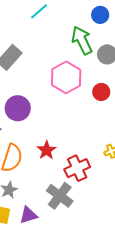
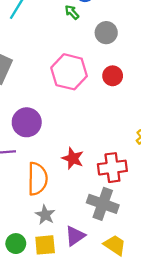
green arrow: (82, 40) -> (72, 12), moved, size x0.5
red cross: (77, 168) -> (112, 168), turned 35

